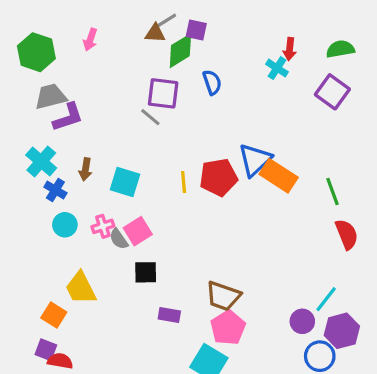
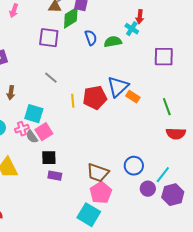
green semicircle: (340, 49) -> (113, 42), moved
purple square: (332, 92) -> (164, 57), moved, turned -35
purple square: (163, 93) -> (49, 38), moved
gray line: (150, 117) -> (51, 78), moved
orange rectangle: (279, 176) -> (133, 97), size x0.6
cyan square: (125, 182) -> (34, 114), moved
red semicircle: (347, 234) -> (176, 134), turned 114
purple rectangle: (169, 315) -> (55, 176), moved
blue circle: (320, 356) -> (134, 166), moved

